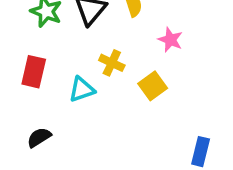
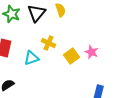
pink star: (170, 40) -> (91, 52), moved

